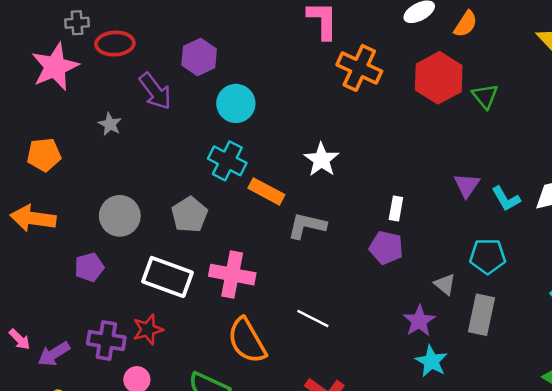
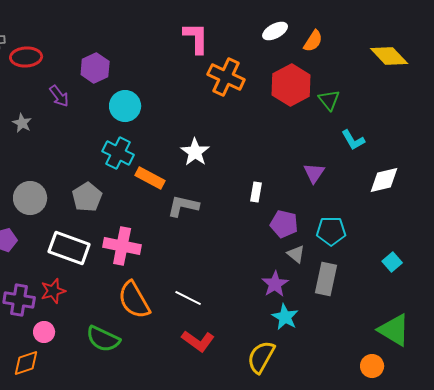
purple arrow: (155, 91) -> (59, 96), size x0.7
cyan L-shape: (506, 199) -> (353, 140), moved
purple pentagon: (386, 248) -> (284, 224), moved
white line: (313, 319) -> (188, 298), moved

